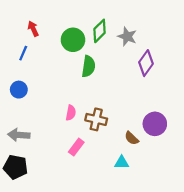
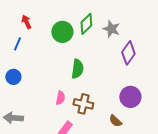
green semicircle: (88, 66) -> (77, 69), moved
purple circle: (155, 124) -> (130, 97), moved

